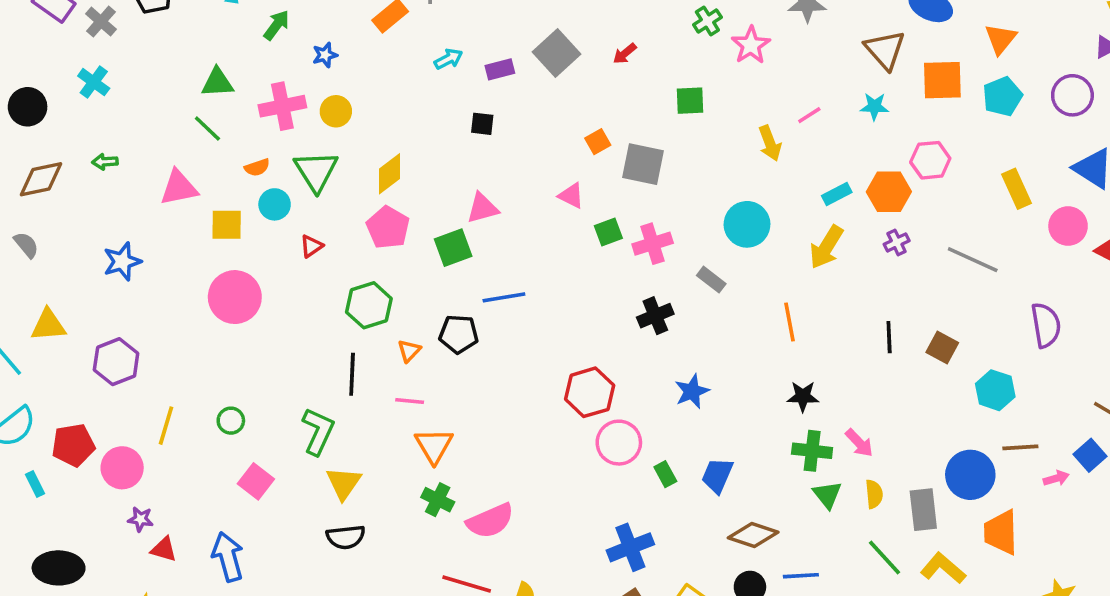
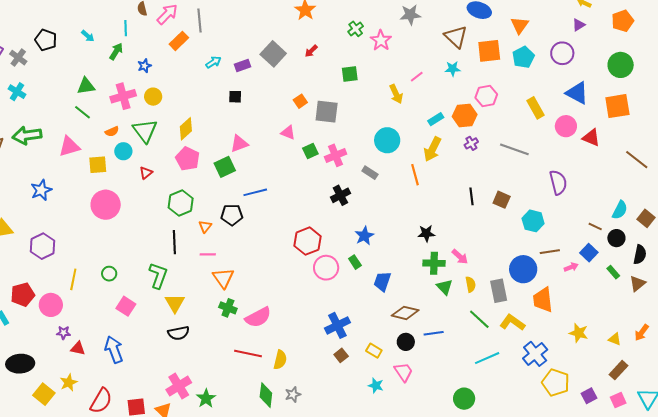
green arrow: (105, 162) -> (27, 135), size x2.0
orange line: (789, 322) -> (415, 175), moved
green rectangle: (665, 474) -> (355, 262), moved

